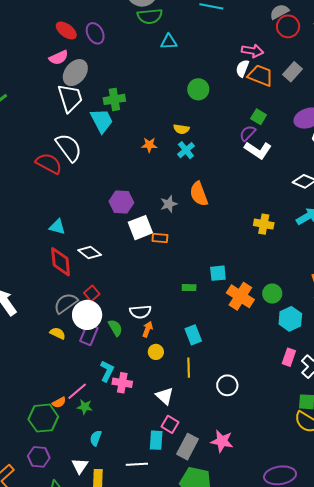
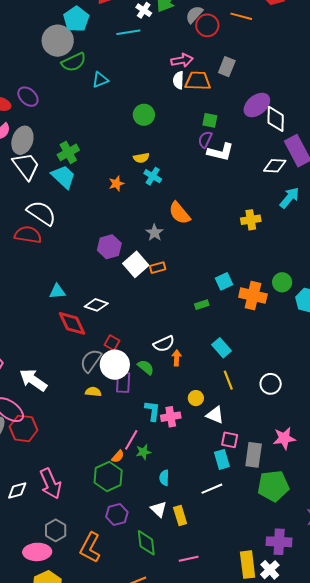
yellow circle: (156, 352) -> (196, 398), moved

